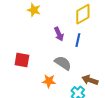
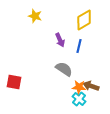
red square: (22, 60) -> (14, 82), moved
orange star: (49, 81) -> (79, 87), moved

